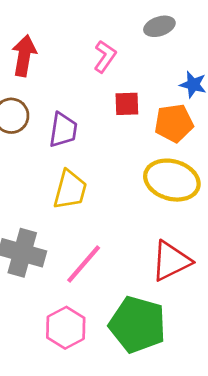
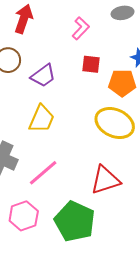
purple trapezoid: (63, 130) -> (43, 76), turned 36

